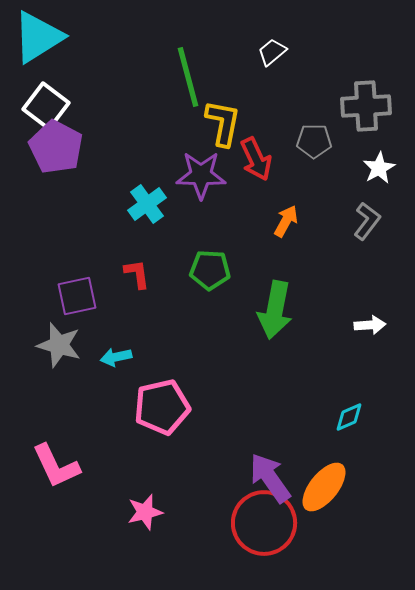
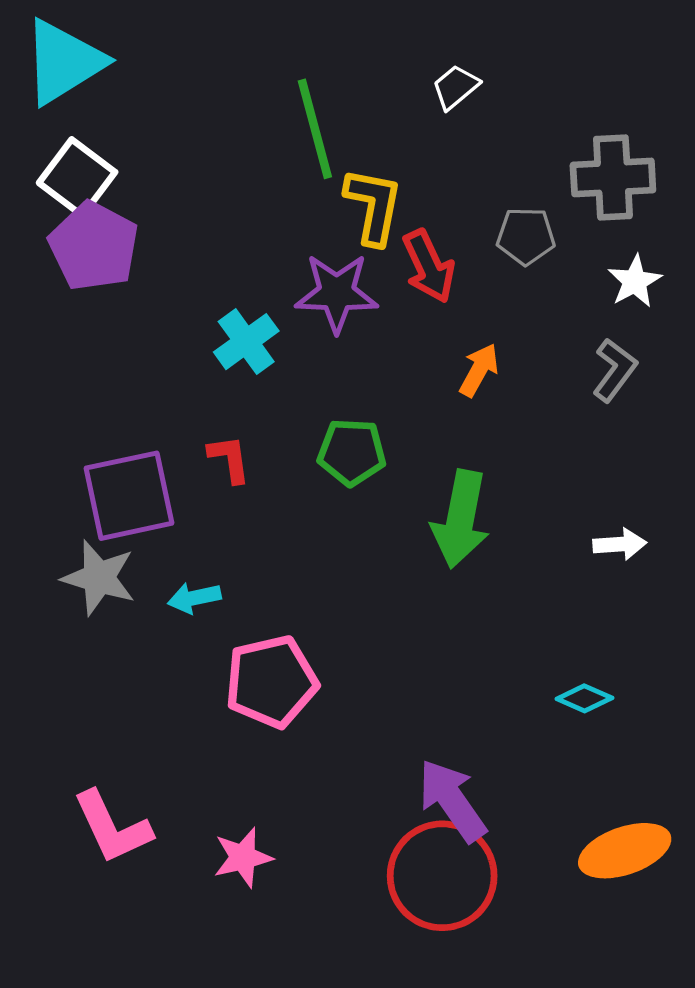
purple square: (77, 296) -> (129, 496), size x1.4
cyan diamond: (349, 417) -> (584, 698), turned 48
pink L-shape: (56, 466) -> (112, 827), moved
orange ellipse: (324, 487) -> (625, 851), moved, turned 32

